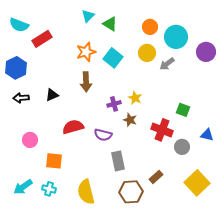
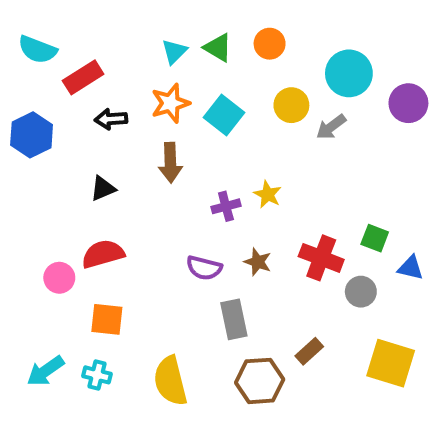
cyan triangle: (88, 16) -> (174, 52), moved
orange circle: (150, 27) -> (270, 44), moved
black arrow: (21, 98) -> (111, 119), moved
green square: (183, 110) -> (375, 238), moved
brown star: (130, 120) -> (258, 262), moved
red semicircle: (73, 127) -> (103, 254), moved
yellow square: (197, 183) -> (391, 363), turned -30

